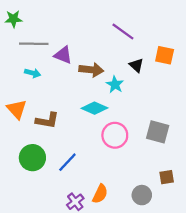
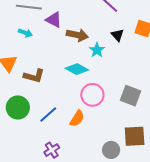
brown square: (167, 177) -> (135, 136), size x1.6
orange semicircle: (100, 194) -> (77, 118), moved

